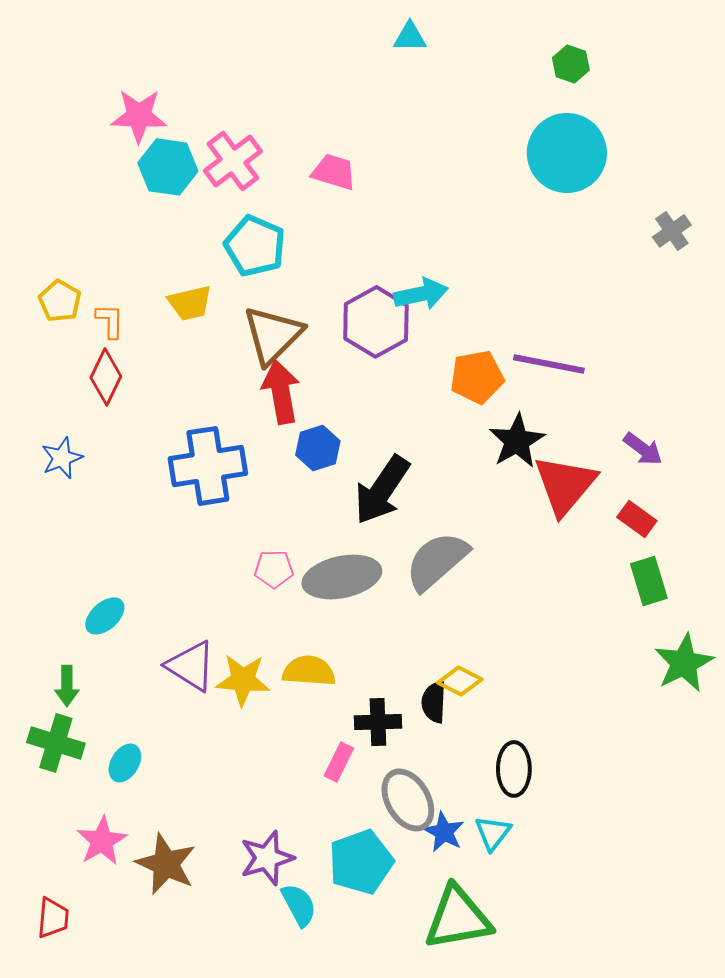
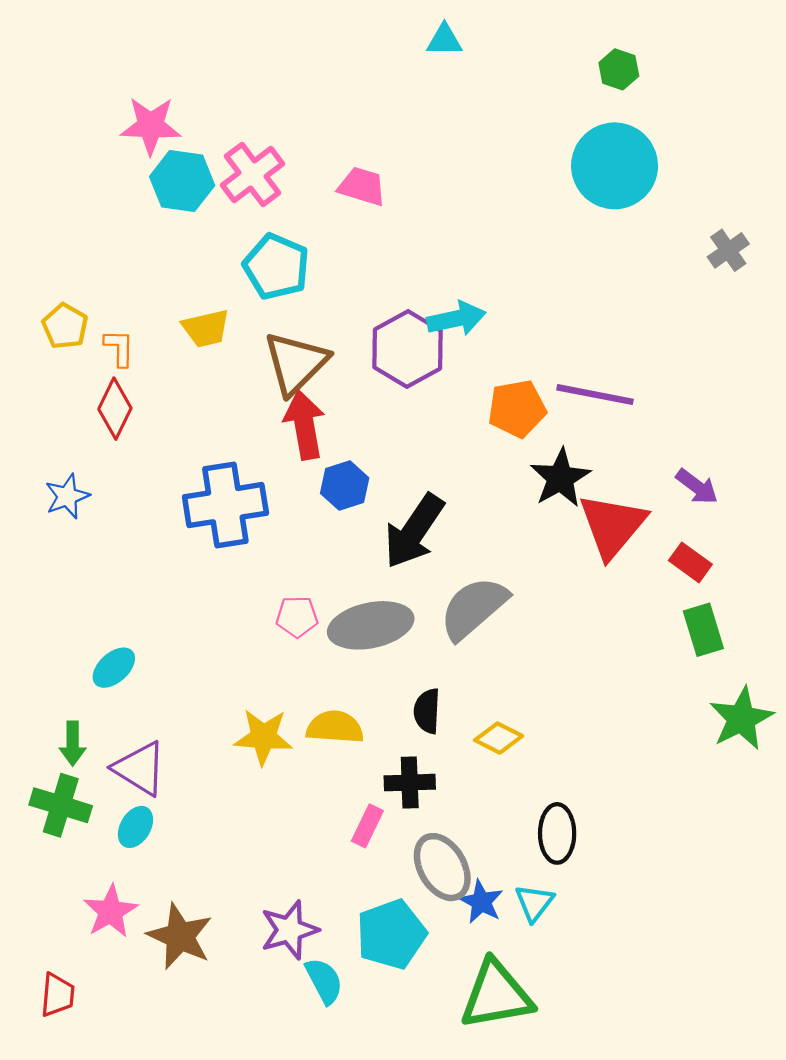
purple triangle: (191, 666) -> (140, 768), moved
black semicircle: (434, 702) -> (427, 711), moved

